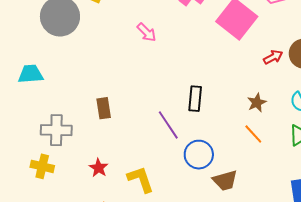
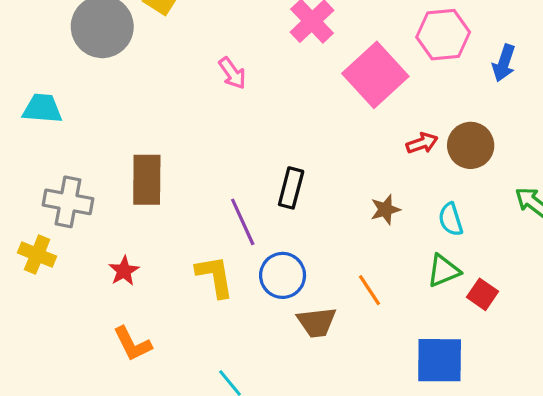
brown rectangle: (104, 108) -> (147, 180), size x1.5
orange line: (253, 134) -> (370, 290), moved
yellow L-shape: (141, 179) -> (215, 276), moved

